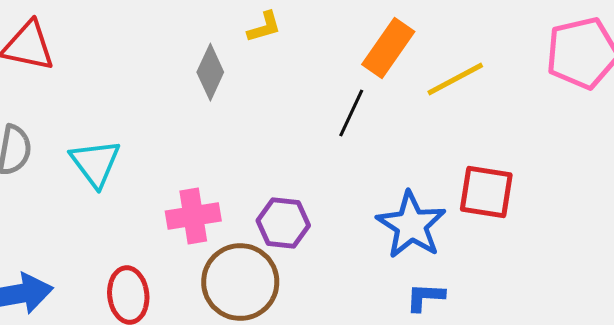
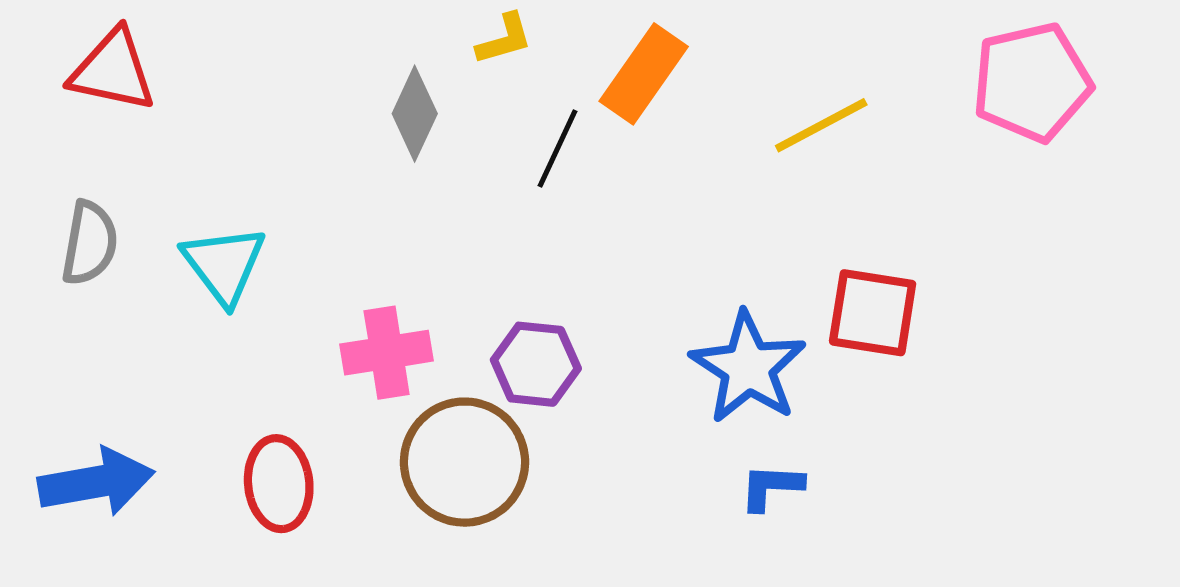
orange rectangle: (388, 48) -> (644, 74), moved
black line: (351, 113) -> (557, 149), moved

